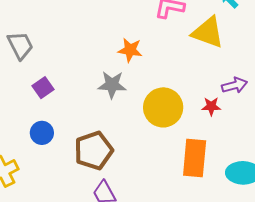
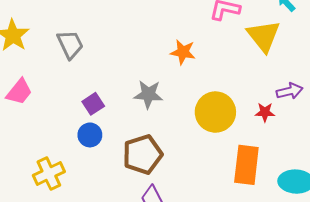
yellow triangle: (208, 32) -> (264, 36), turned 30
gray star: (112, 85) -> (148, 94), moved
purple square: (43, 88) -> (93, 104), moved

